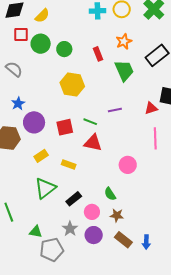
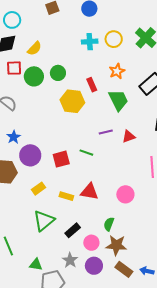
green circle: (64, 49) -> (58, 73), moved
yellow hexagon: (72, 85) -> (72, 101), moved
red triangle: (151, 108) -> (129, 136), moved
purple line: (115, 110) -> (106, 132), moved
red triangle: (93, 143) -> (89, 192), moved
green semicircle: (110, 194) -> (109, 224), turned 56
brown star: (117, 215) -> (116, 245), size x1.5
blue arrow: (146, 242) -> (147, 271), turned 104

